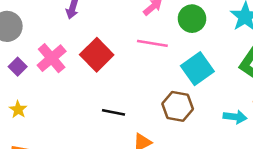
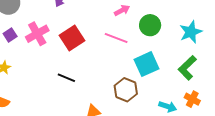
black line: (113, 112) -> (66, 78), moved

